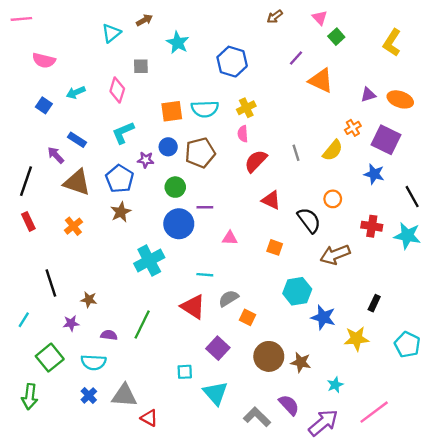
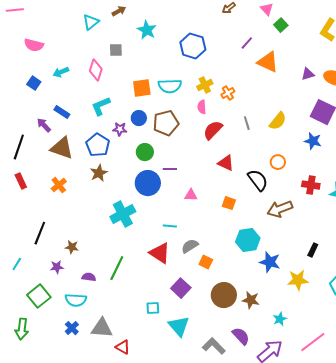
orange cross: (353, 128) -> (228, 93), moved
black line: (51, 283) -> (40, 233), turned 40

